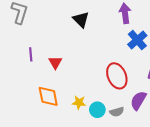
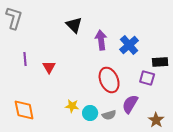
purple arrow: (125, 13) -> (101, 40), moved
orange diamond: (48, 96) -> (24, 110), moved

